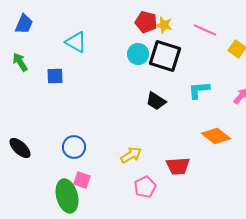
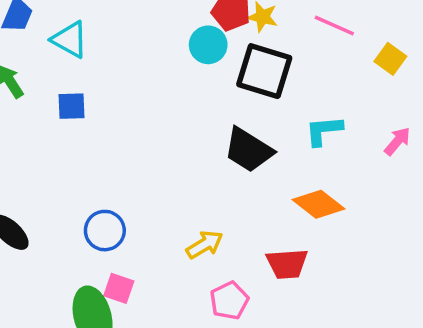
cyan triangle: (76, 42) -> (70, 40), moved
cyan circle: (138, 54) -> (208, 45), moved
black trapezoid: (156, 101) -> (248, 150), size x1.4
orange diamond: (216, 136) -> (319, 204), moved

